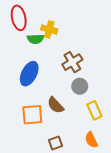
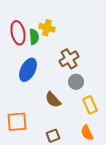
red ellipse: (19, 18) -> (18, 33), moved
green semicircle: (36, 39) -> (34, 37), turned -91
orange square: (32, 115) -> (17, 122), moved

